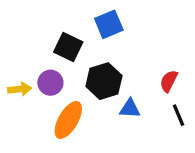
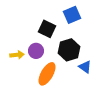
blue triangle: (130, 109) -> (85, 67), turned 32

